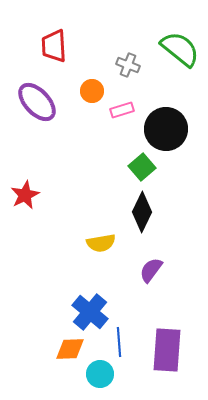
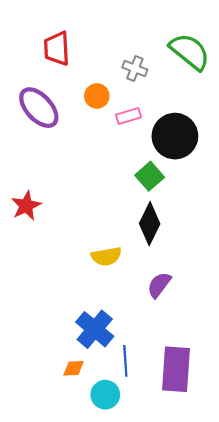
orange diamond: (70, 349) -> (74, 368), size x0.7

